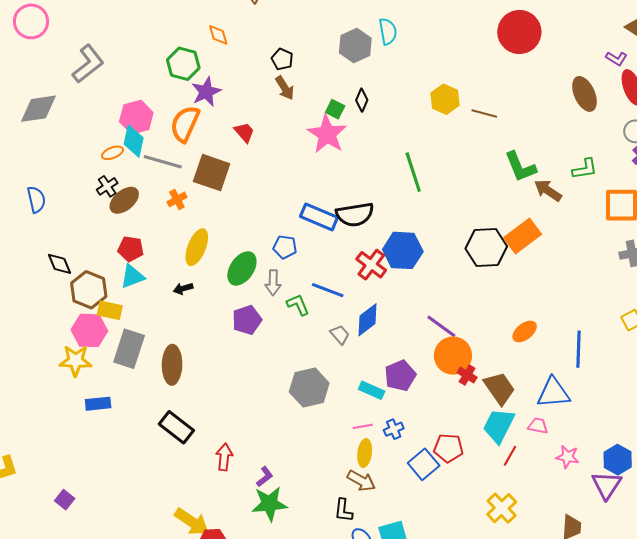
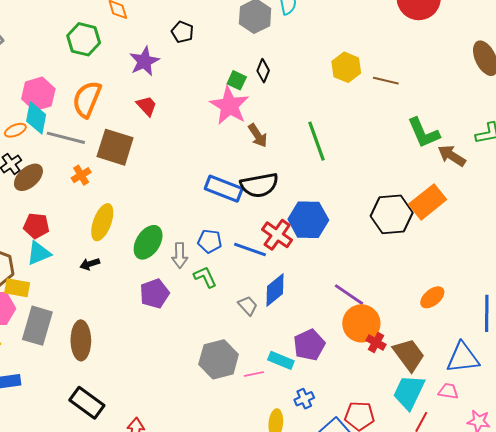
brown arrow: (285, 88) -> (258, 136), moved
purple star: (206, 92) -> (144, 61), moved
blue pentagon: (285, 247) -> (210, 241), moved
blue line: (328, 290) -> (250, 249), moved
pink line: (363, 426) -> (254, 374), moved

